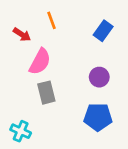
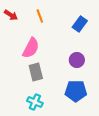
red arrow: (22, 35) -> (11, 15), moved
cyan cross: (21, 131) -> (35, 102), moved

